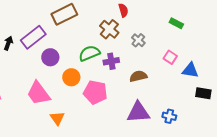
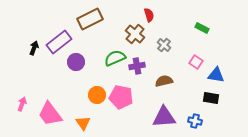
orange circle: (71, 77) -> (97, 95), moved
pink trapezoid: (38, 93) -> (50, 114), moved
black rectangle: (203, 93) -> (211, 98), moved

